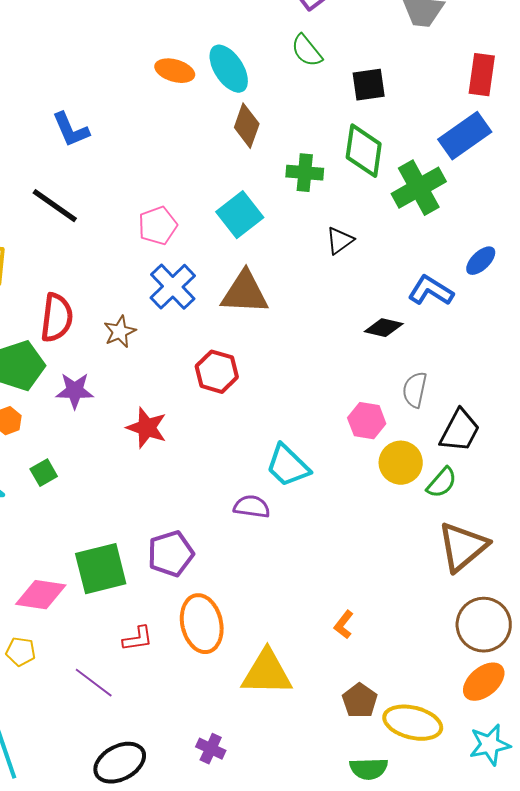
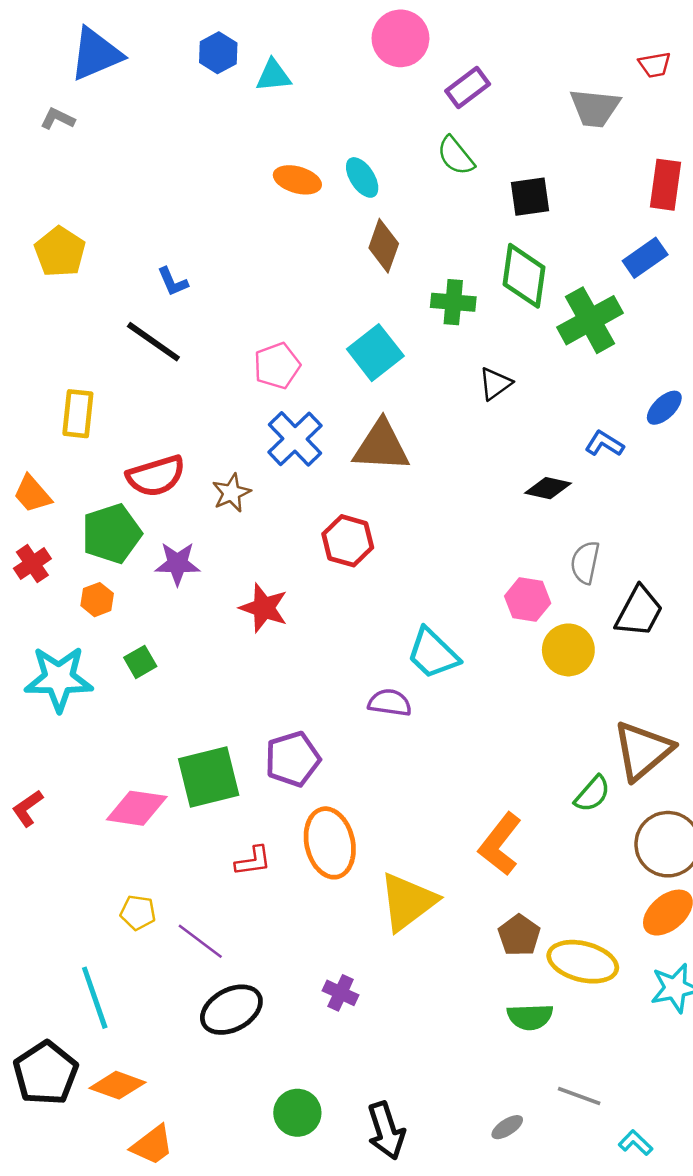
cyan ellipse: (229, 69) -> (362, 177), size x0.7
blue L-shape: (71, 130) -> (173, 282), moved, size x0.7
blue rectangle: (465, 136) -> (645, 258), size x0.7
blue L-shape: (431, 291) -> (604, 444), size x0.7
red semicircle: (57, 318) -> (156, 476), turned 66
green semicircle: (442, 483) -> (592, 794), moved
orange L-shape: (344, 625) -> (500, 844), size x1.8
yellow pentagon: (21, 652) -> (138, 913), moved
yellow triangle: (267, 673) -> (408, 902), turned -38
purple line: (94, 683) -> (200, 941), moved

